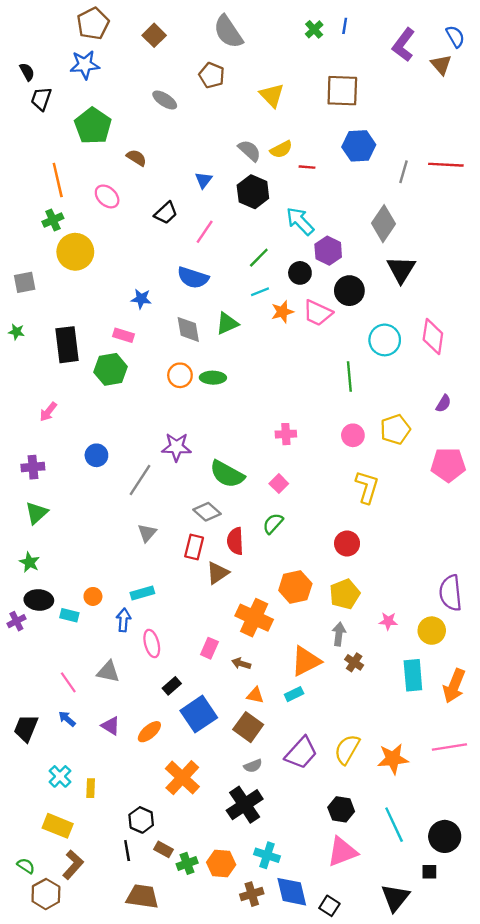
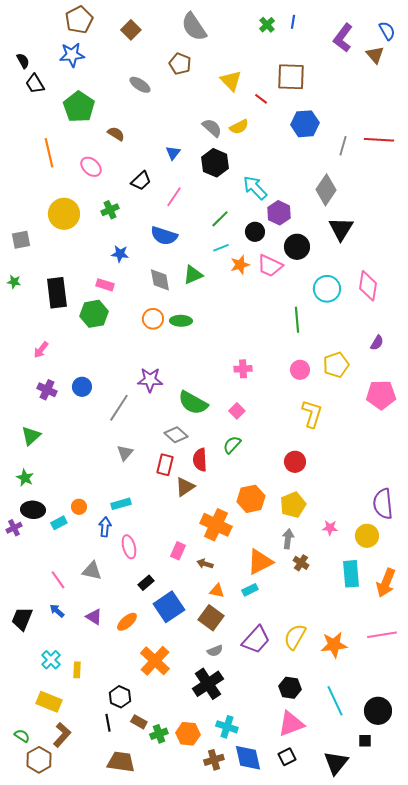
black trapezoid: (41, 99) -> (35, 84), turned -50
red line: (307, 167) -> (261, 99), moved, turned 32
green cross: (53, 220) -> (110, 210), moved
purple cross: (33, 467) -> (47, 390), moved, turned 30
cyan rectangle: (69, 615) -> (59, 523), turned -42
black square: (329, 906) -> (287, 757), moved, turned 30

